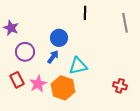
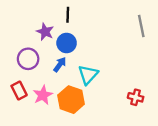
black line: (85, 13) -> (68, 15), moved
purple star: (11, 28) -> (45, 32), moved
cyan triangle: (78, 66) -> (88, 75), turned -36

